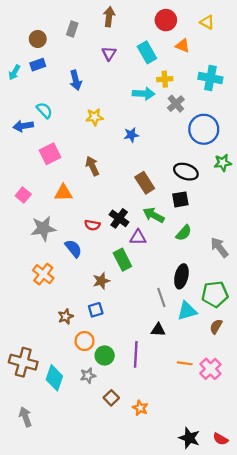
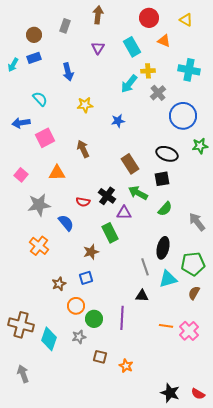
cyan arrow: (144, 94) -> (129, 84), turned 126
blue arrow: (23, 126) -> (21, 123), moved
brown square: (111, 398) -> (100, 357), turned -32

